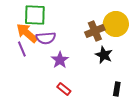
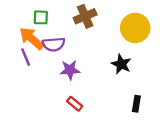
green square: (35, 15) -> (41, 17), size x0.6
brown cross: (95, 31) -> (85, 16), moved
purple star: (60, 60) -> (70, 70), turned 30

